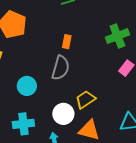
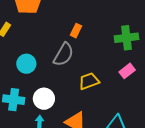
yellow trapezoid: (86, 99) -> (89, 81), moved
white circle: (63, 114) -> (44, 99), moved

